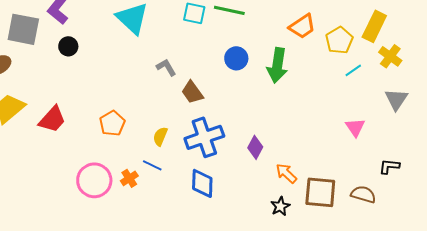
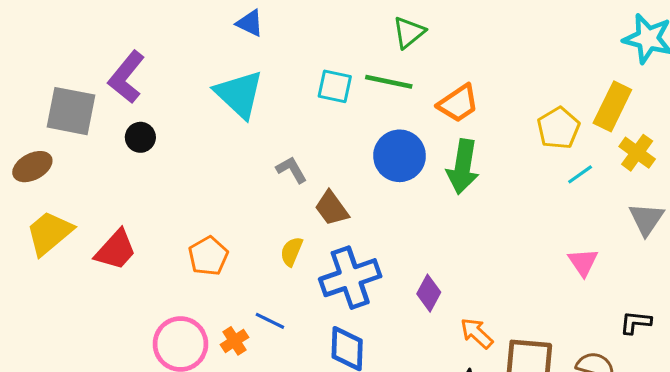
orange trapezoid: (302, 26) -> (458, 103), moved
blue circle: (236, 58) -> (400, 156), size x1.4
yellow semicircle: (160, 136) -> (292, 251), moved

